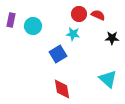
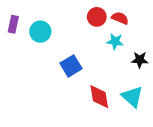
cyan star: (73, 34) -> (115, 41), moved
black star: (112, 38) -> (140, 60), moved
red diamond: (62, 89) -> (99, 97), moved

